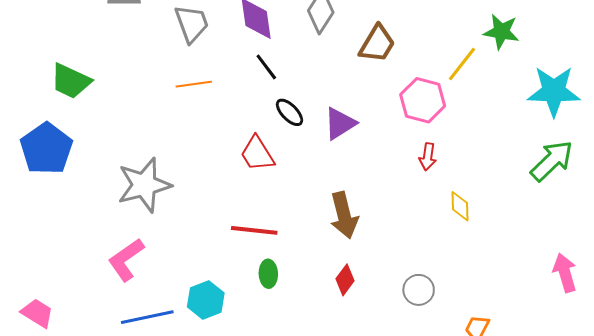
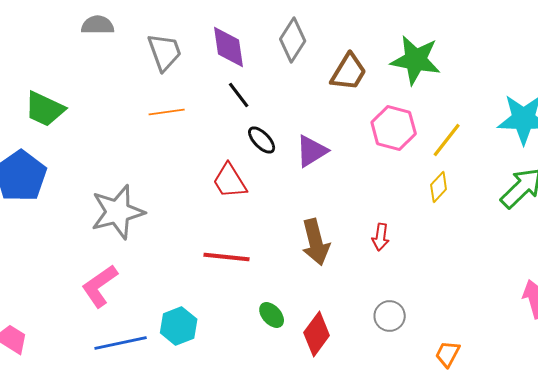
green star: (501, 32) -> (416, 60), moved, size x1.4
yellow line: (462, 64) -> (447, 140), moved
red arrow: (428, 157) -> (381, 237), moved
yellow diamond: (460, 206) -> (439, 187), moved, turned 44
green ellipse: (268, 274) -> (272, 315), moved, turned -40
red diamond: (345, 280) -> (317, 334), moved, size x1.4

